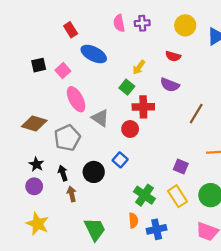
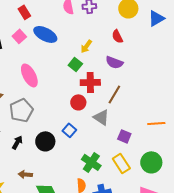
red semicircle: (173, 56) -> (117, 36), turned 48
pink square: (63, 71) -> (19, 36), moved
brown line: (196, 114) -> (114, 94), moved
gray triangle: (100, 118) -> (101, 117), moved
black arrow: (63, 173) -> (17, 142), turned 48
brown arrow: (72, 194) -> (25, 174), moved, turned -72

